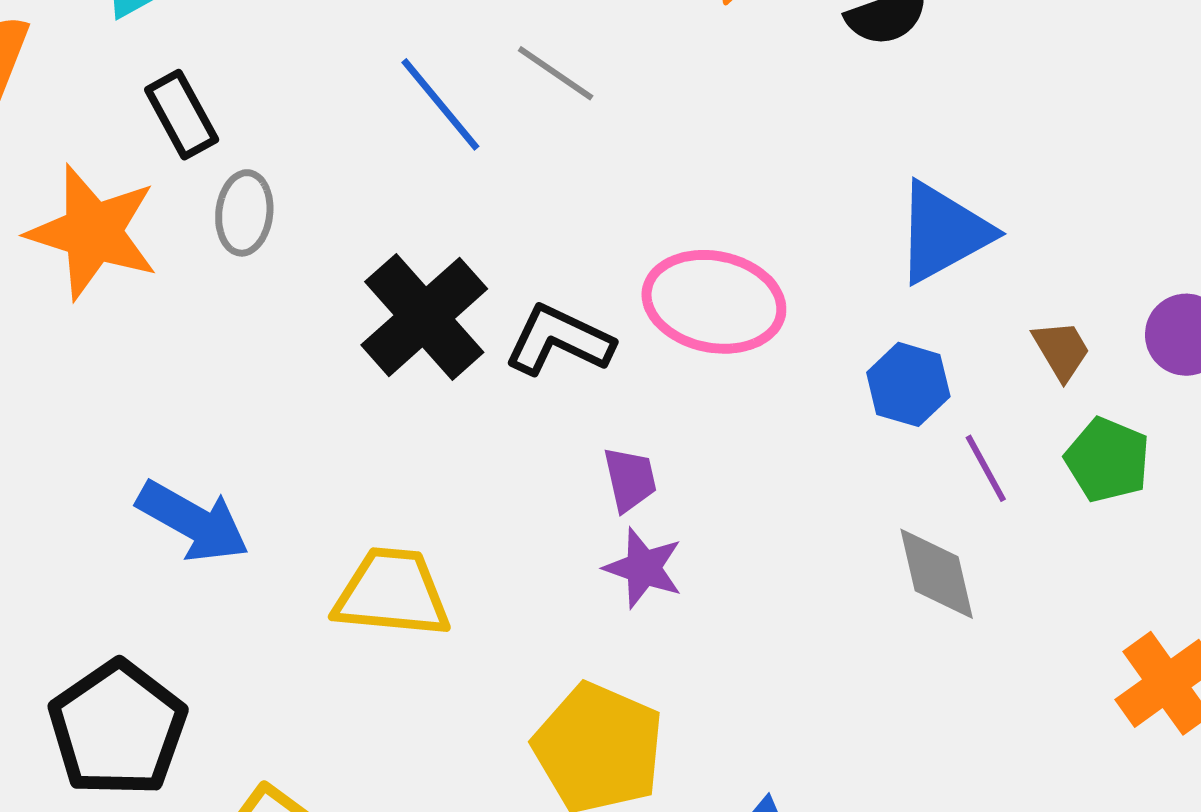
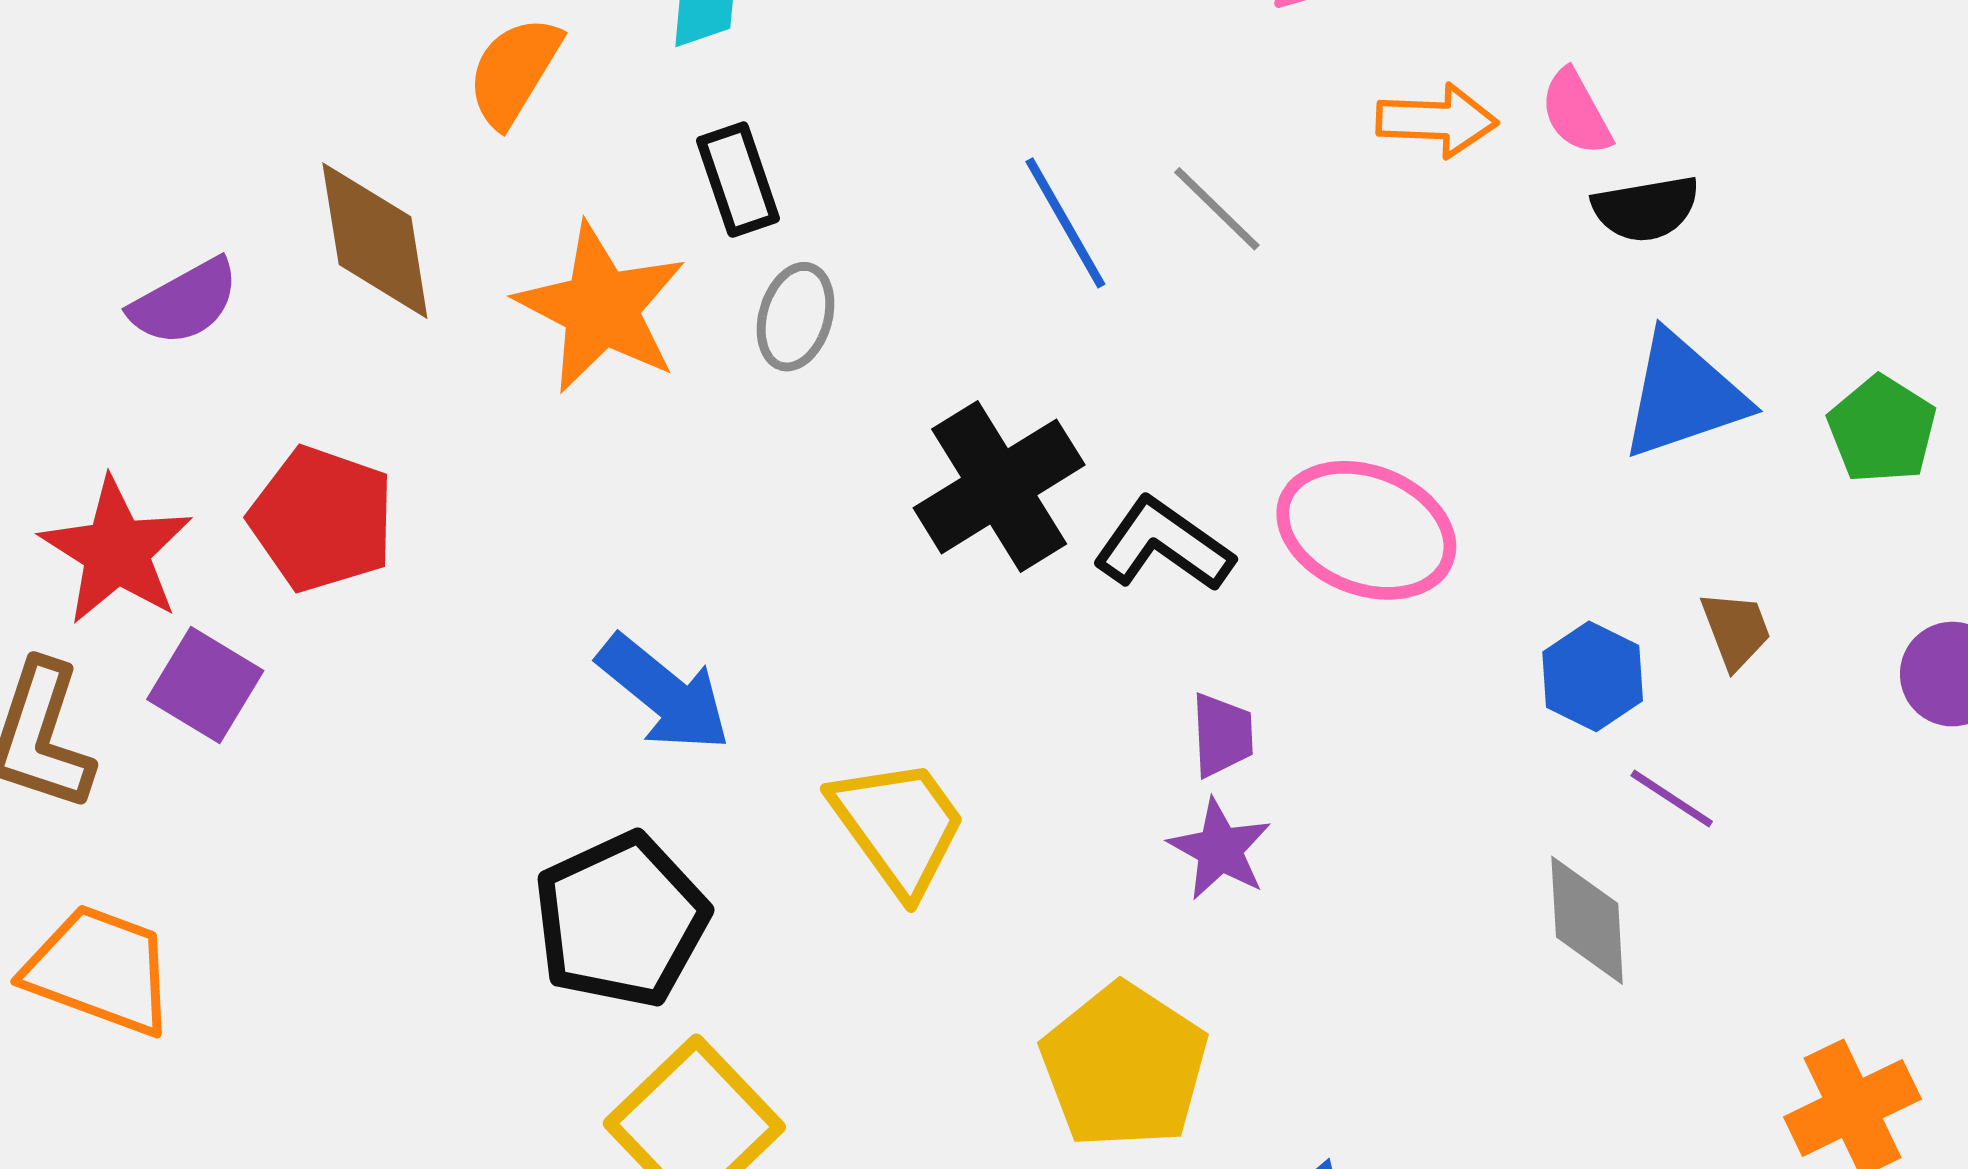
blue triangle: (943, 232) -> (1683, 396), moved
brown trapezoid: (1061, 350) -> (1736, 630), moved
green pentagon: (1108, 460) -> (1882, 429), moved
purple line: (986, 468) -> (1672, 798), turned -38
yellow trapezoid: (392, 593) -> (899, 826), turned 39
black pentagon: (118, 729) -> (621, 920), moved

